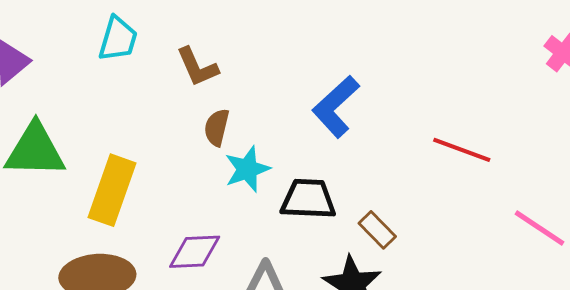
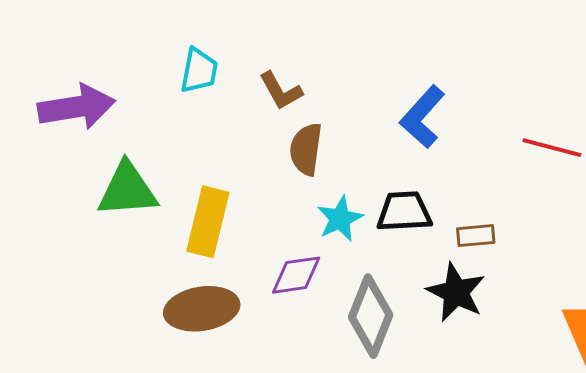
brown semicircle: (217, 127) -> (306, 149), size x1.4
cyan star: (247, 169) -> (340, 219), moved
brown rectangle: (377, 230) -> (476, 236), turned -45

